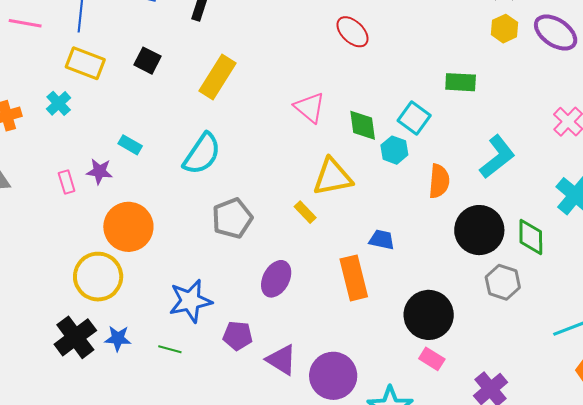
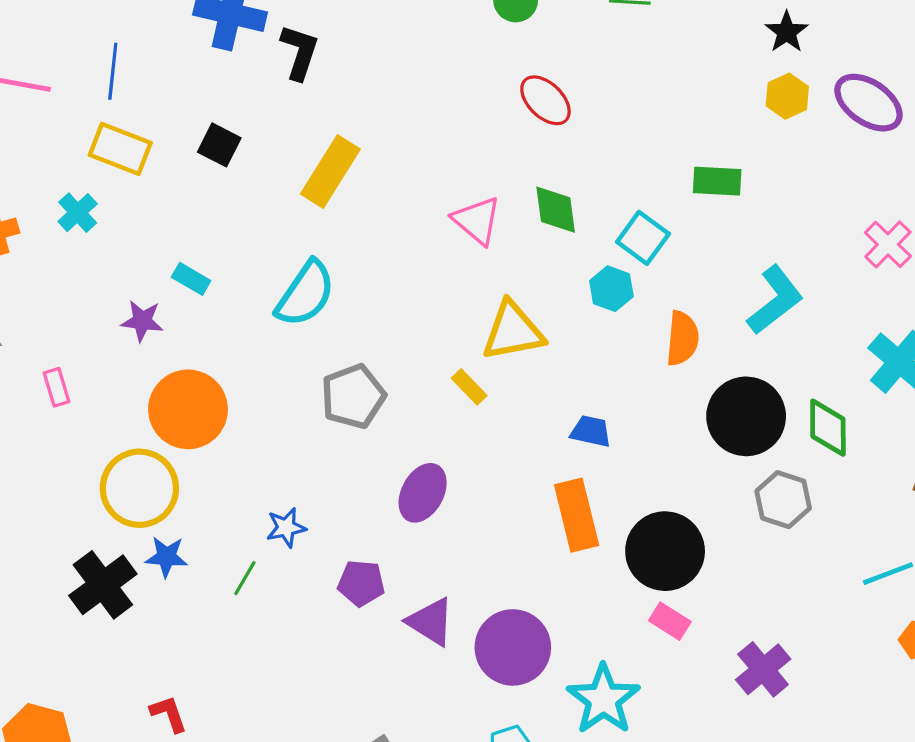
green diamond: (363, 125) -> (556, 210), moved
pink rectangle: (67, 182) -> (57, 387), moved
orange rectangle: (354, 278) -> (577, 515), moved
blue star: (190, 301) -> (286, 528), size x0.6
blue star: (118, 338) -> (166, 557), moved
green line: (170, 349) -> (245, 578), moved, turned -75

